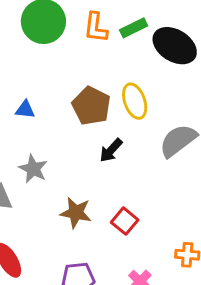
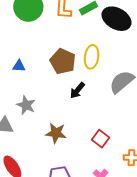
yellow ellipse: (135, 101) -> (92, 57), turned 30
red square: (125, 221) -> (101, 139), moved

